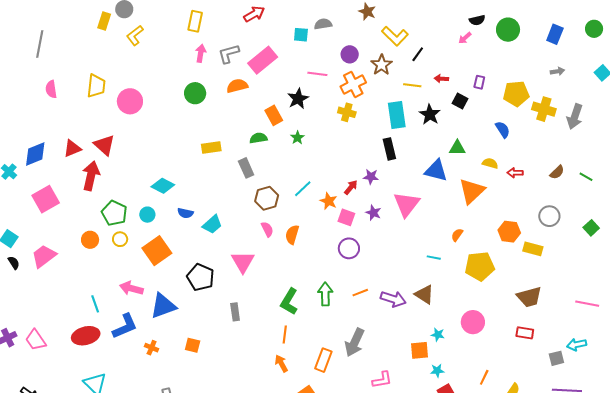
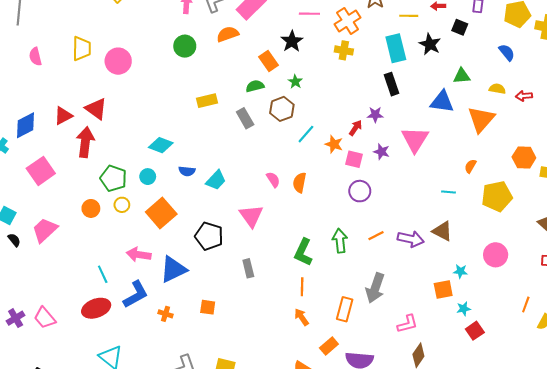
brown hexagon: (267, 198) -> (282, 109), moved
orange line: (484, 377) -> (526, 304), moved

